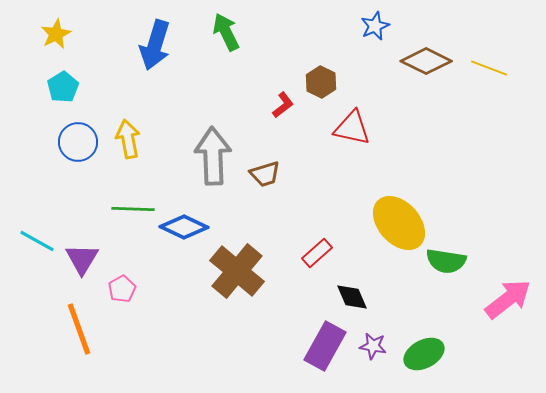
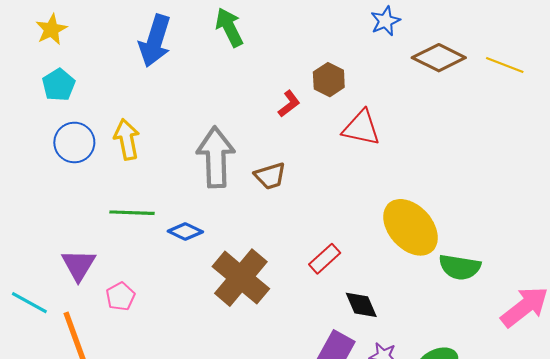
blue diamond: (184, 227) -> (185, 232), size x0.7
cyan line: (37, 241) -> (29, 303), moved

